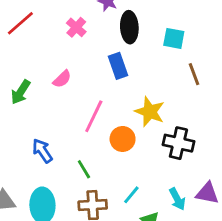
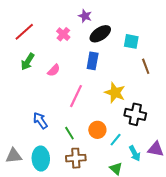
black ellipse: (129, 27) -> (100, 34), turned 60
blue rectangle: (118, 66) -> (93, 61), turned 30
green arrow: (21, 92) -> (28, 62), moved
orange circle: (123, 139) -> (97, 130), moved
cyan line: (131, 195) -> (116, 140), moved

